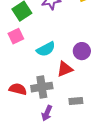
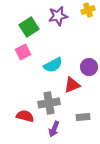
red semicircle: (18, 89) -> (25, 116), moved

